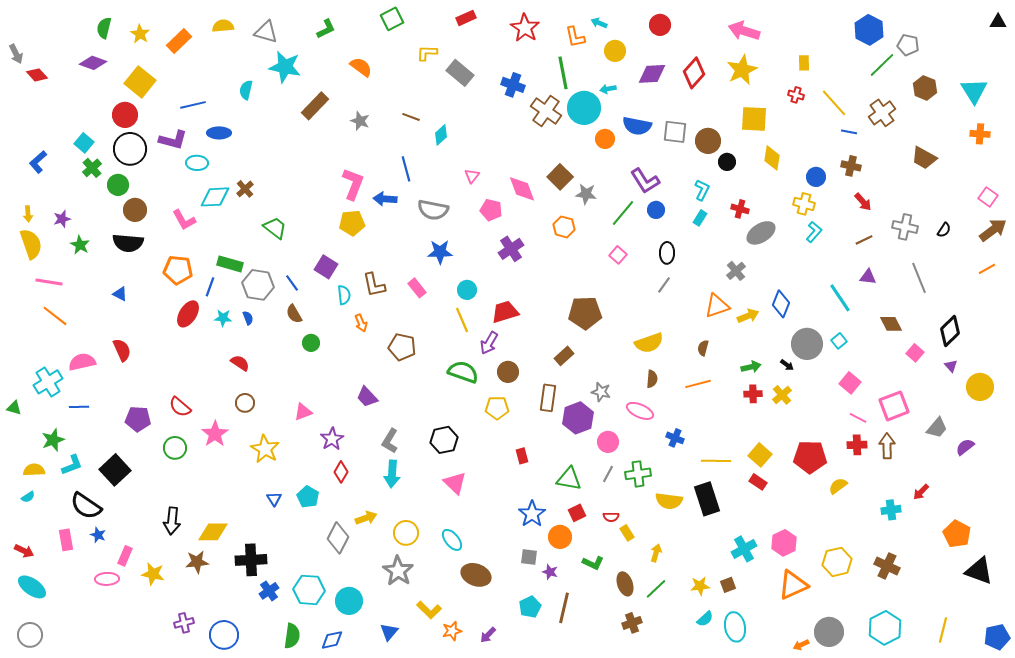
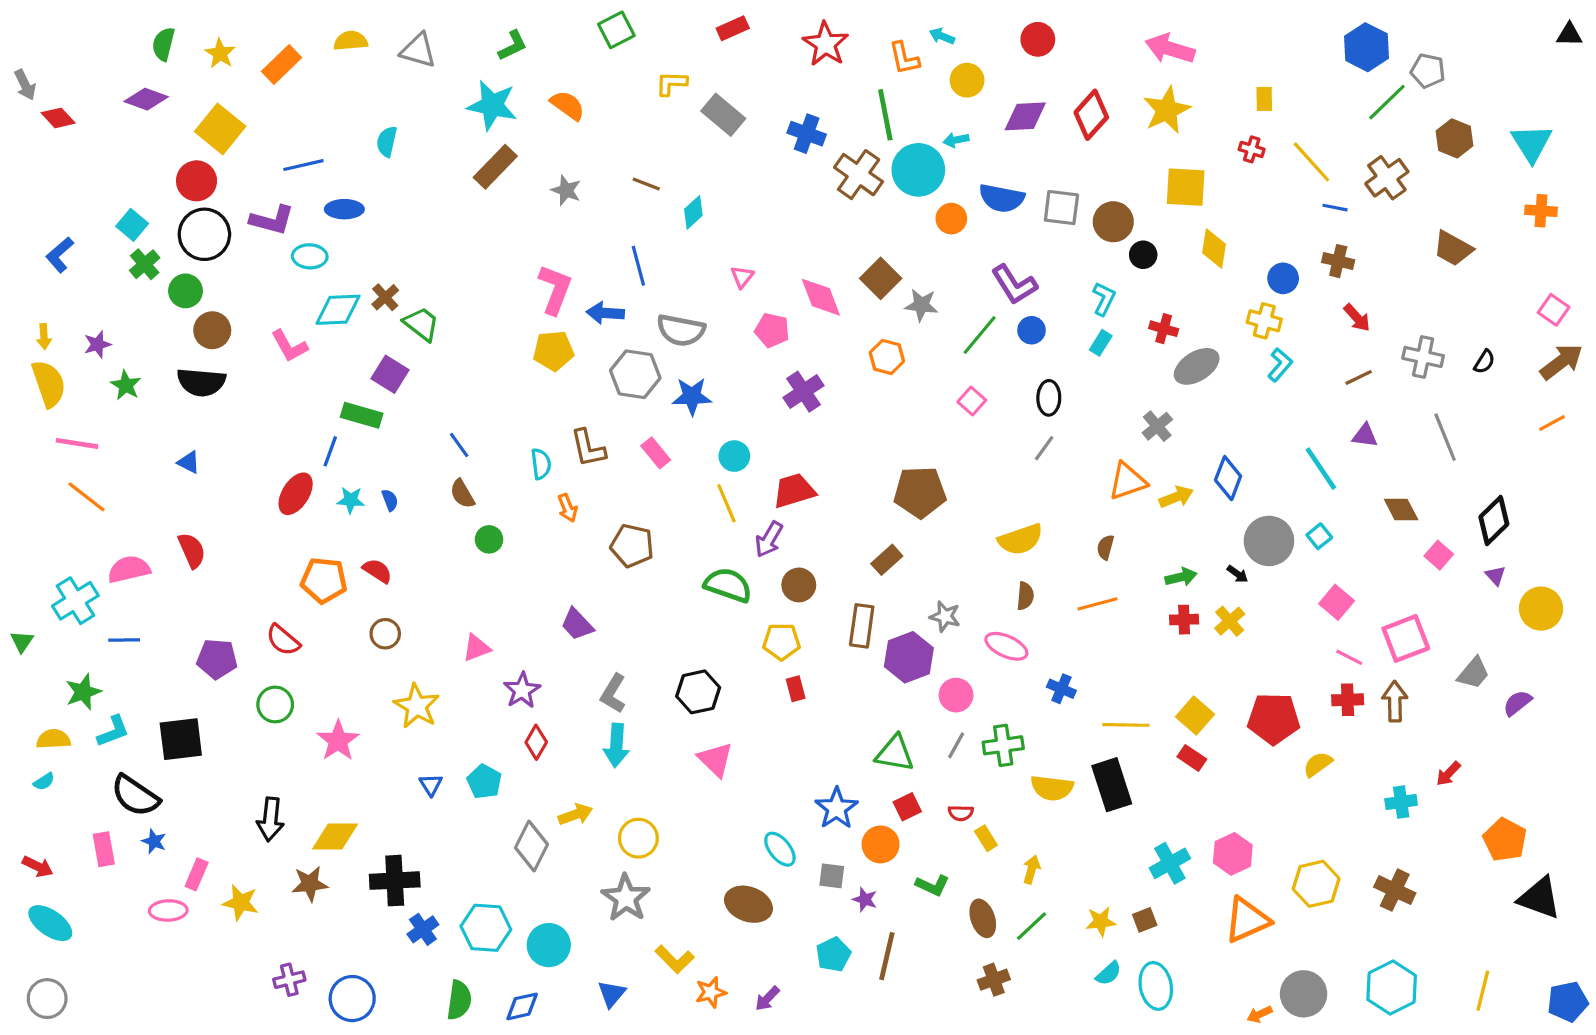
cyan star: (285, 67) -> (492, 105), moved
green trapezoid: (275, 228) -> (421, 324), moved
purple square: (326, 267) -> (390, 374), moved
orange pentagon: (178, 270) -> (324, 580), moved
gray hexagon: (258, 285) -> (635, 374), moved
green triangle: (14, 408) -> (22, 642), turned 49
pink star: (215, 434) -> (338, 741), moved
red rectangle: (522, 456) -> (796, 689), moved
black square: (115, 470) -> (181, 739), turned 36
cyan ellipse: (452, 540) -> (780, 849), moved

